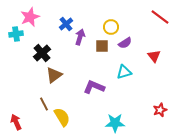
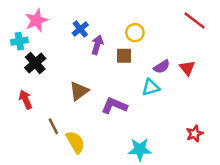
purple semicircle: (125, 43) -> (162, 67), moved
black cross: (42, 53) -> (35, 63), moved
brown triangle: (54, 75) -> (79, 91), moved
red arrow: (16, 122) -> (25, 100), moved

